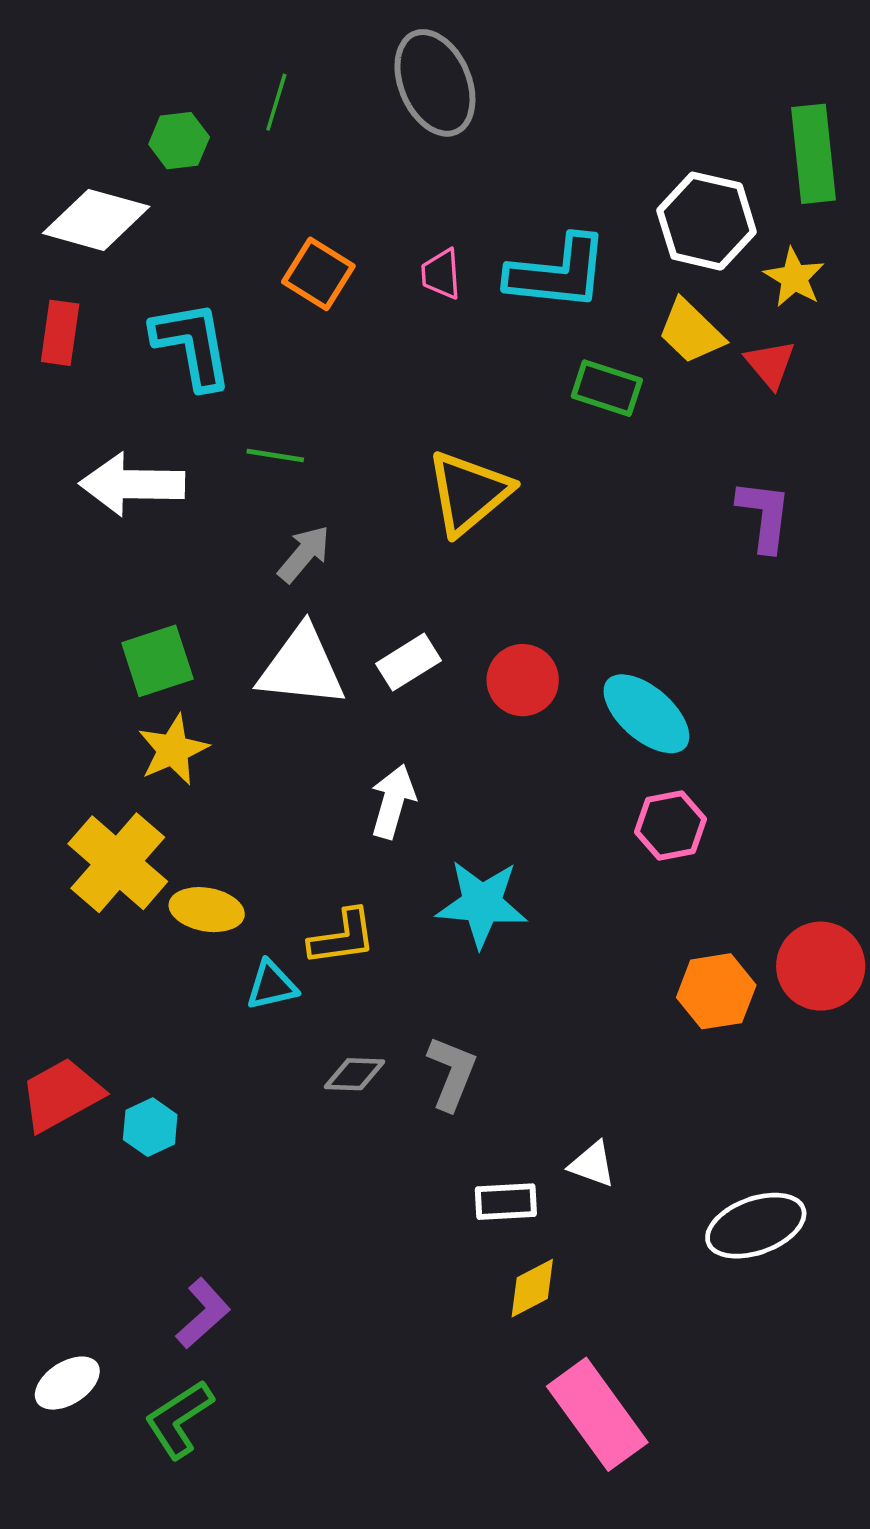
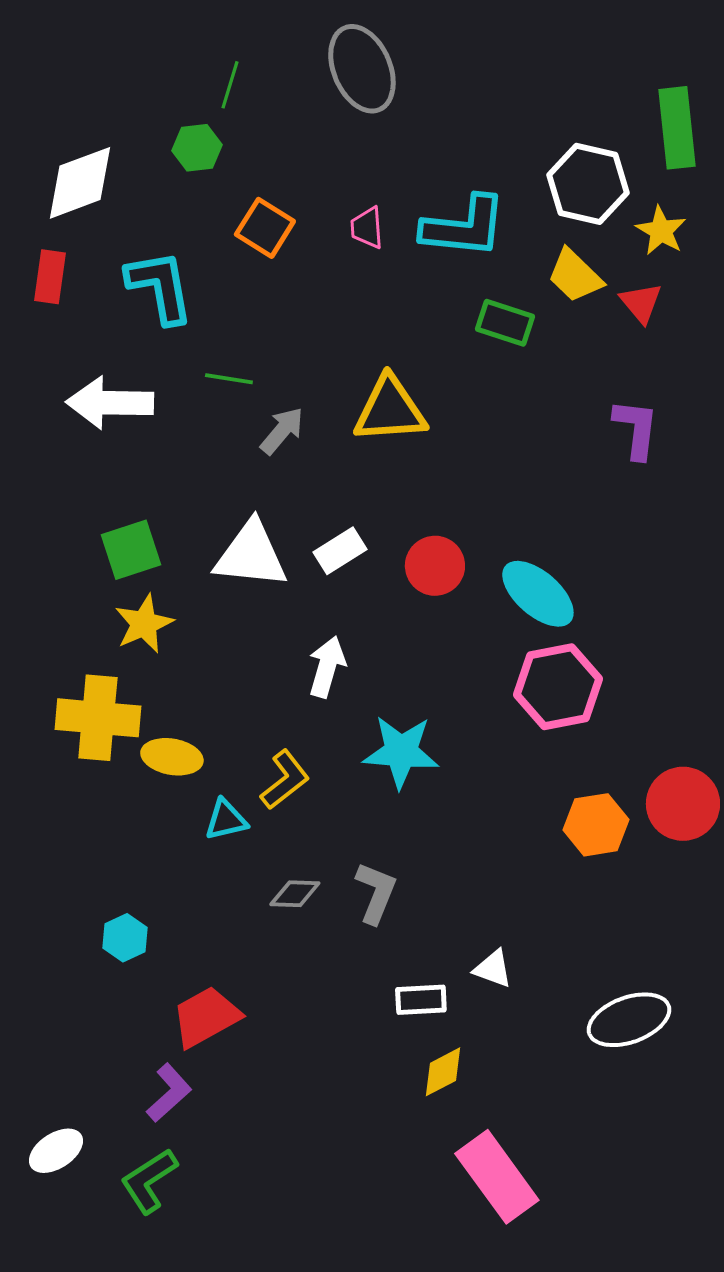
green hexagon: (179, 141) -> (197, 148), moved
white diamond: (96, 220) -> (80, 183), turned -36
yellow triangle: (469, 493) -> (390, 410), turned 36
gray arrow: (304, 554) -> (282, 431), moved
pink hexagon: (670, 825) -> (558, 687), size x1.5
yellow cross: (118, 863) -> (98, 718), turned -36
yellow L-shape: (342, 937) -> (285, 780), turned -30
red trapezoid: (61, 1095) -> (206, 1017), moved

